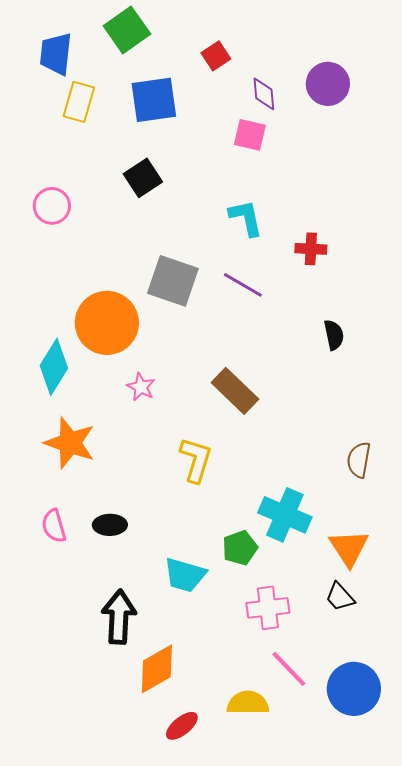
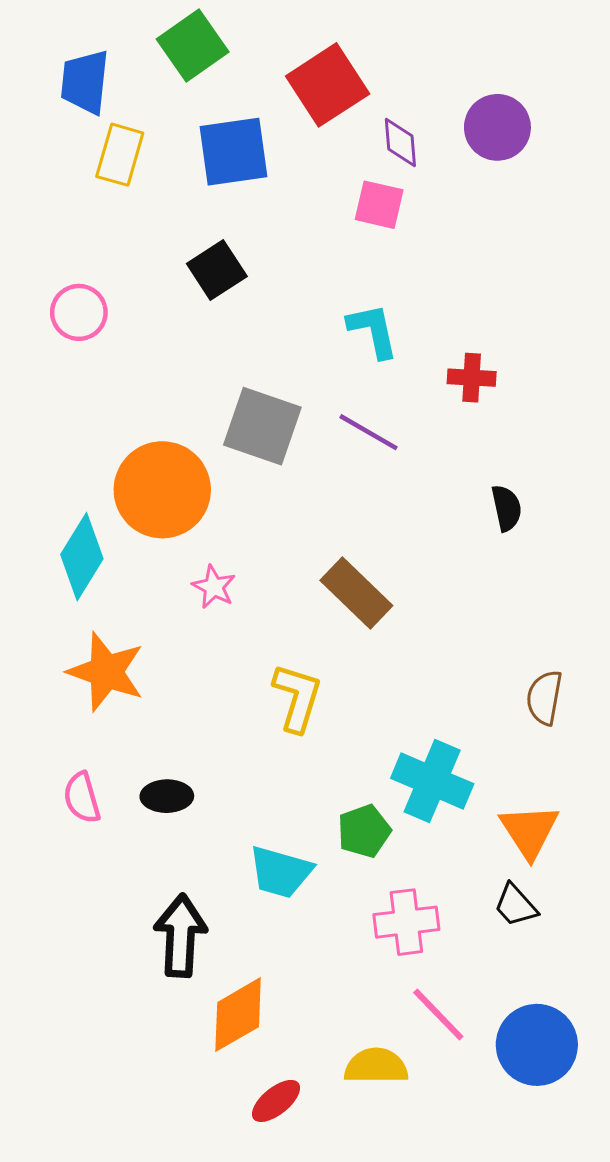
red square: (216, 56) -> (328, 85), size x1.8

